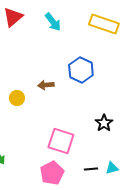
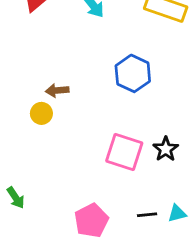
brown arrow: (46, 85) -> (57, 91), moved
pink square: (61, 141) -> (124, 152), moved

